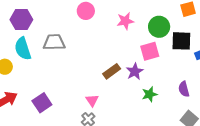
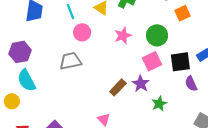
black square: (181, 41) -> (180, 62), moved
gray trapezoid: (54, 42) -> (70, 61), moved
purple semicircle: (184, 89) -> (191, 84), moved

